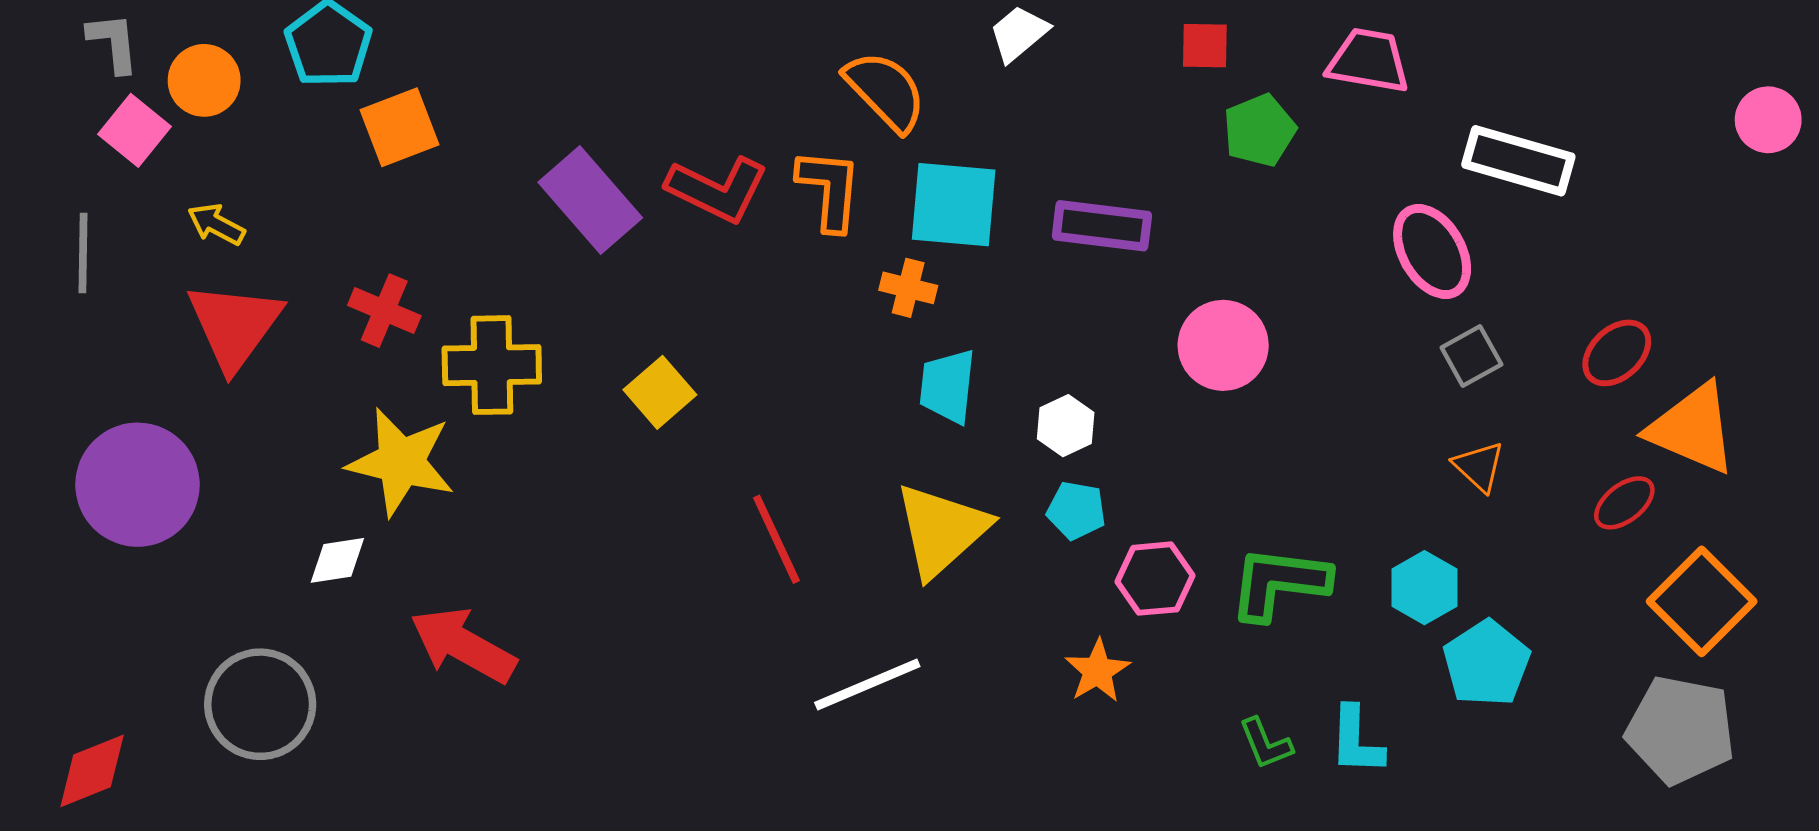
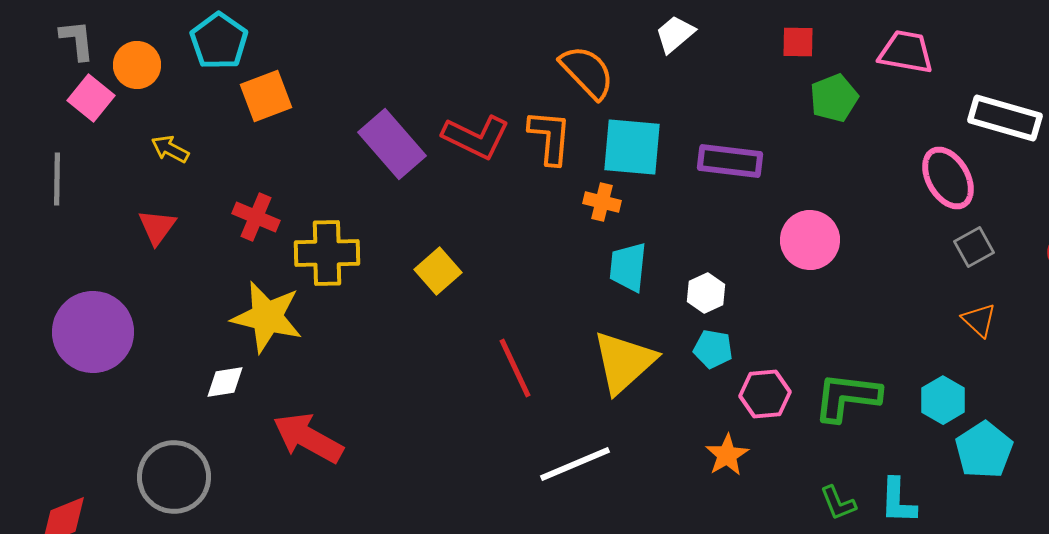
yellow arrow: (216, 224) -> (170, 149), moved
red triangle: (234, 326) -> (157, 227), size x0.6

